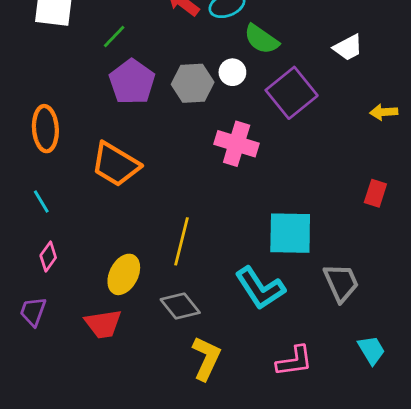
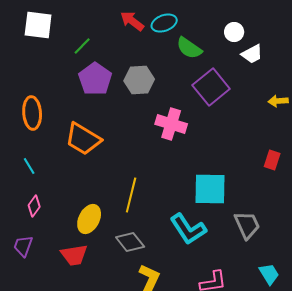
white circle: (232, 72) -> (234, 32), moved

